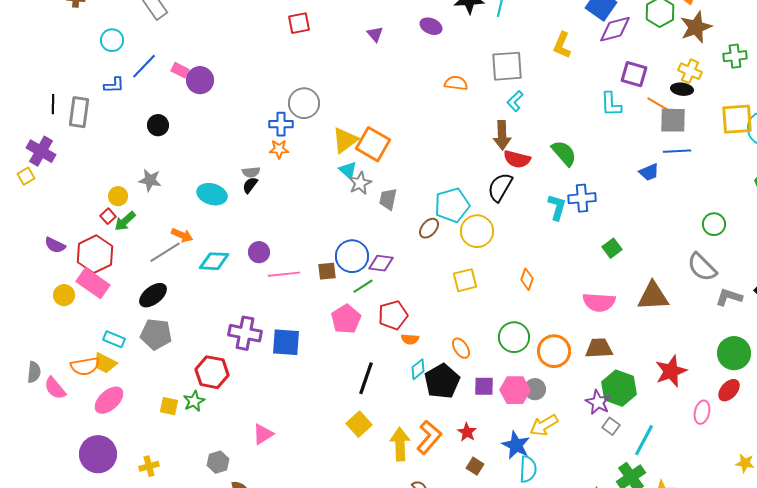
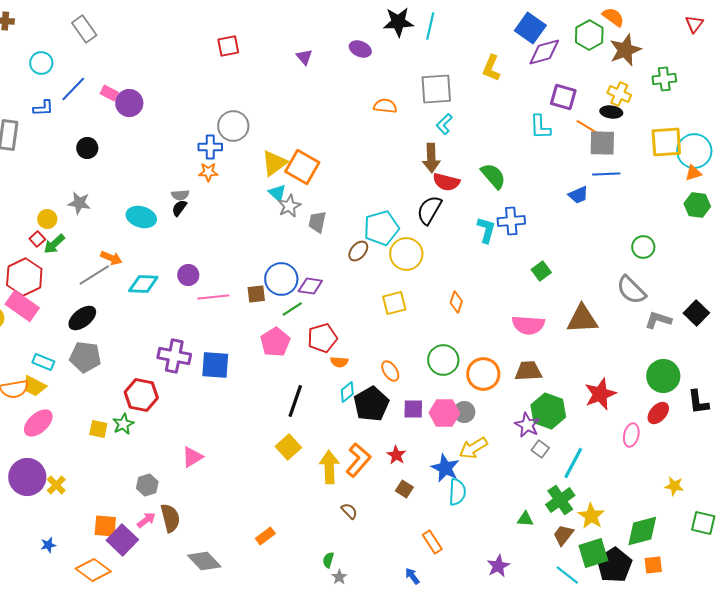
yellow cross: (149, 466) -> (56, 485), moved, turned -30

